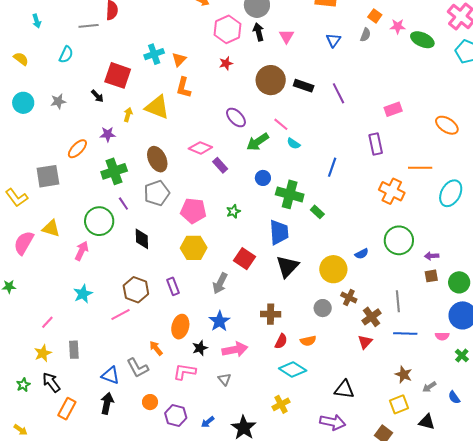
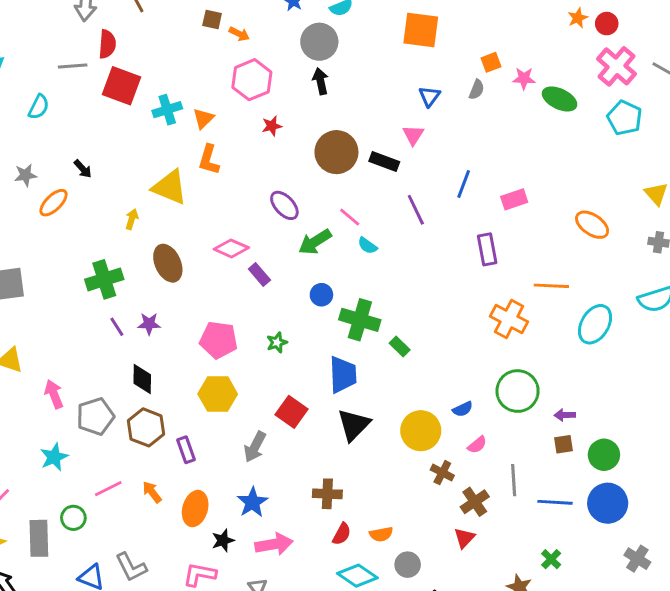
orange square: (375, 16) -> (491, 62), turned 32
pink hexagon: (228, 29) -> (252, 80), moved
pink triangle: (286, 36) -> (413, 135), moved
red square: (118, 75) -> (121, 86), moved
purple line: (338, 93) -> (416, 210), moved
yellow arrow: (128, 115) -> (132, 219), moved
purple star: (108, 134) -> (149, 324), moved
orange ellipse: (77, 149) -> (54, 203), moved
blue line: (332, 167) -> (464, 184), moved
gray pentagon: (157, 193) -> (95, 416), moved
green circle: (99, 221) -> (73, 518), moved, size x0.6
pink arrow: (82, 251) -> (54, 394), turned -48
brown hexagon: (136, 290) -> (146, 427), moved
gray circle: (323, 308) -> (408, 565), moved
blue line: (405, 333) -> (555, 502), moved
pink semicircle: (442, 336) -> (477, 445), moved, turned -40
orange arrow: (156, 348) -> (152, 492), moved
gray rectangle: (74, 350) -> (39, 538), size x1.4
green cross: (462, 355) -> (551, 559), moved

